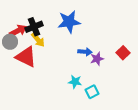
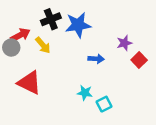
black cross: (34, 27) -> (51, 19), moved
red triangle: (26, 57) -> (29, 83), moved
purple star: (97, 59) -> (124, 43), moved

